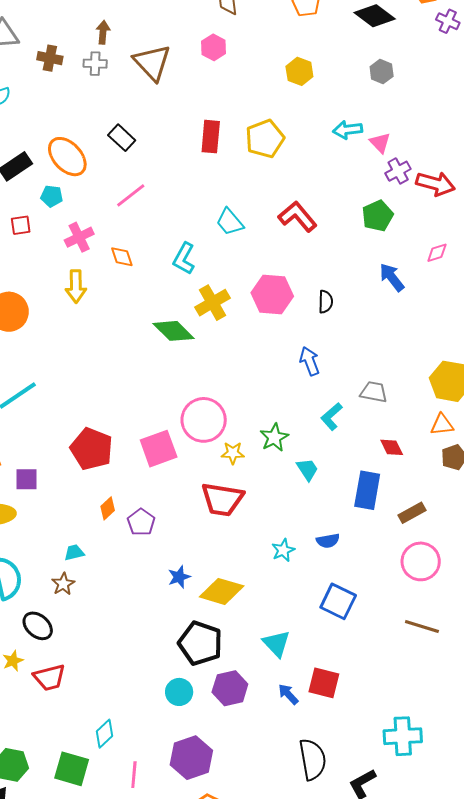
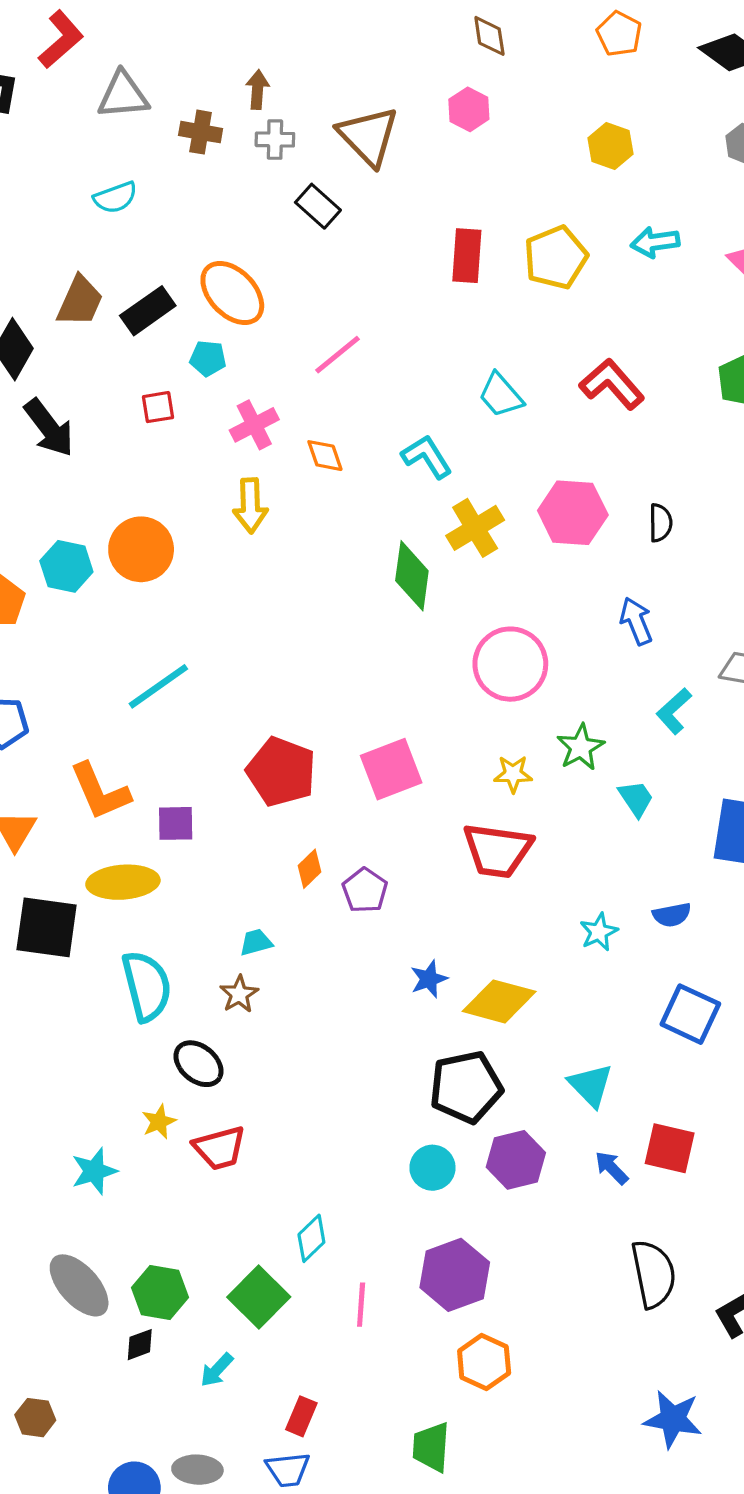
brown arrow: (103, 32) -> (257, 90), moved
cyan arrow: (348, 130) -> (655, 242), moved
black rectangle: (122, 138) -> (318, 206), moved
cyan L-shape: (184, 259) -> (427, 457), turned 120
green diamond: (173, 331) -> (412, 576), turned 54
pink circle: (204, 420) -> (510, 664), moved
black pentagon: (200, 643) -> (466, 1087), turned -30
green square: (72, 769) -> (259, 1297), turned 30

